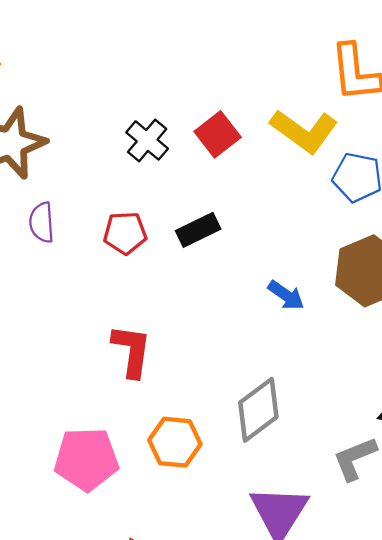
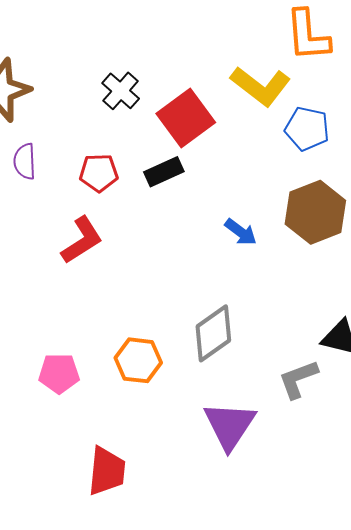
red square: (218, 134) -> (186, 118), moved, size x1.4
red L-shape: (132, 351) -> (82, 240), moved, turned 48
pink pentagon: (86, 459) -> (59, 373), size x0.7

